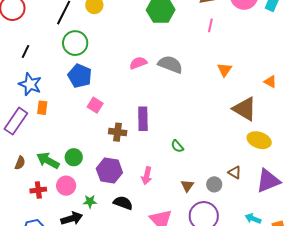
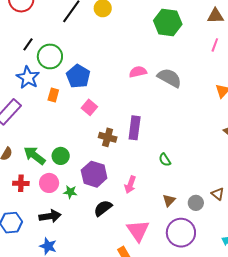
green circle: (75, 43) -> (50, 56), moved
orange rectangle: (42, 108) -> (53, 95), moved
green star: (90, 202) -> (70, 192), moved
black semicircle: (123, 203) -> (103, 208), turned -66

